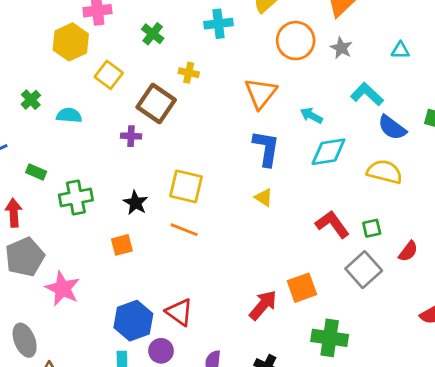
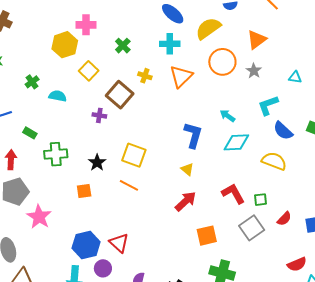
orange triangle: (261, 93) -> (181, 76), moved
cyan L-shape: (367, 94) -> (268, 105), turned -70
red arrow: (263, 305) -> (186, 201), moved

